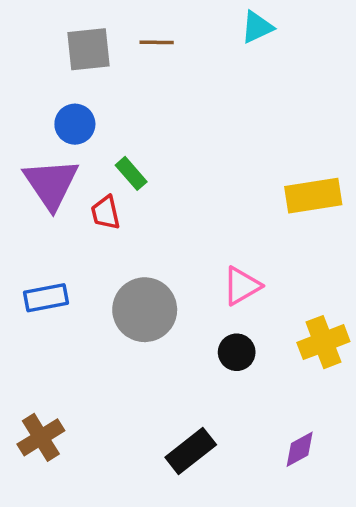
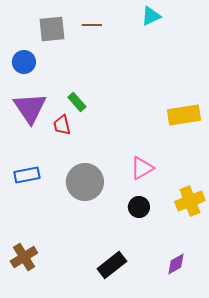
blue circle: (75, 124) -> (24, 62), moved

